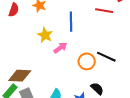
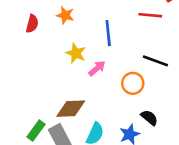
black line: (106, 57) -> (155, 61), moved
brown diamond: (20, 76) -> (71, 109), moved

